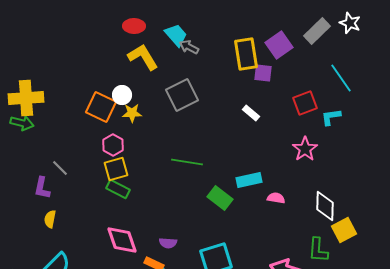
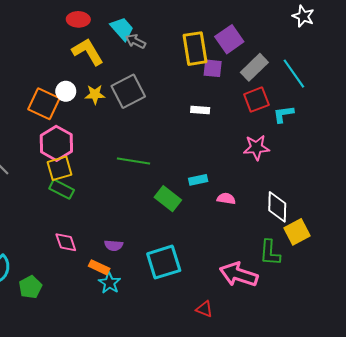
gray rectangle: (317, 31) -> (254, 67), moved
yellow star: (132, 113) -> (95, 94), moved
white rectangle: (251, 113) -> (200, 110), turned -36
pink hexagon: (113, 145) -> (56, 143), size x1.5
pink star: (305, 149) -> (256, 148), turned 30
cyan rectangle: (249, 180) -> (198, 180), size x0.7
pink diamond: (122, 240) -> (66, 242), size x0.7

